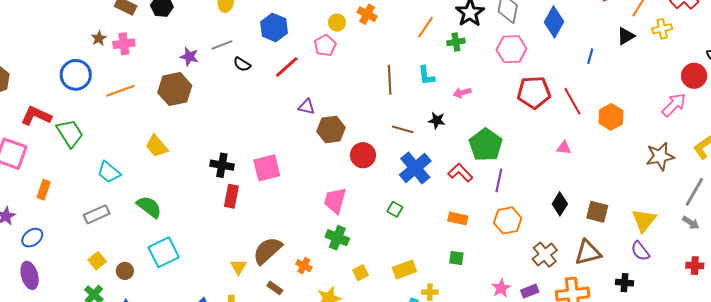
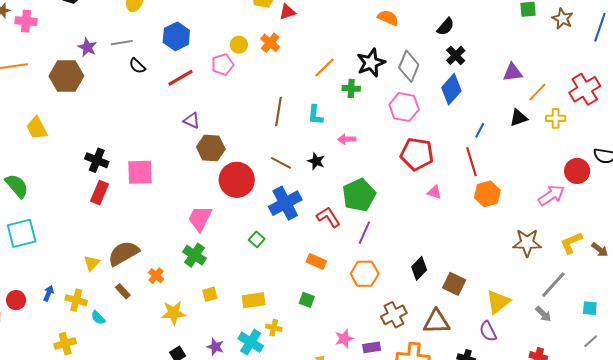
red line: (572, 101) -> (471, 162), moved
pink triangle: (564, 148) -> (434, 192), moved
red circle: (363, 155) -> (237, 180), size x1.4

